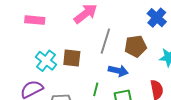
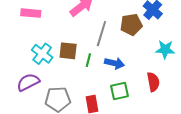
brown pentagon: (136, 46) -> (131, 25), moved
green line: (96, 89) -> (88, 60), moved

